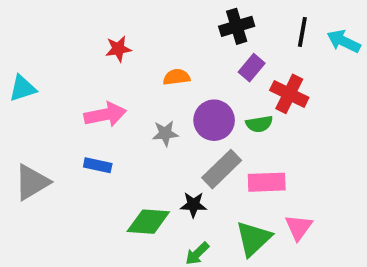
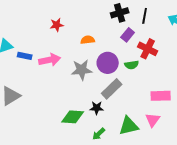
black line: (302, 32) -> (145, 16), moved
gray star: (165, 133) -> (82, 70), size x1.5
blue rectangle: (98, 165) -> (25, 56), moved
pink rectangle: (267, 182) -> (161, 96), moved
green triangle: (254, 239) -> (129, 126), turned 30

